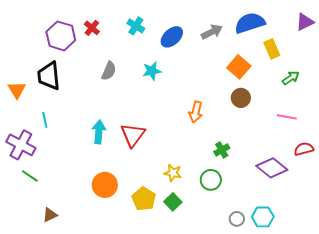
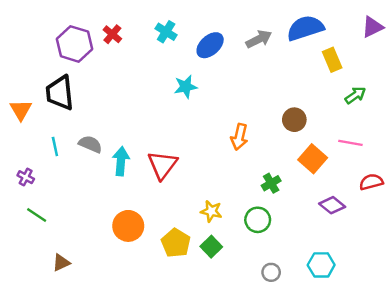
orange square: (239, 67) -> (313, 159), moved
gray semicircle: (109, 71) -> (90, 144), moved, turned -90
purple cross: (21, 145) -> (26, 177), size x0.5
purple diamond: (272, 168) -> (332, 205), size x0.7
gray circle: (237, 219) -> (271, 272), moved

